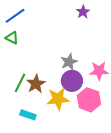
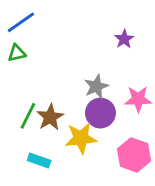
purple star: (83, 12) -> (124, 39), moved
green triangle: (12, 38) -> (17, 53), turned -40
pink hexagon: (89, 100) -> (134, 155), moved

